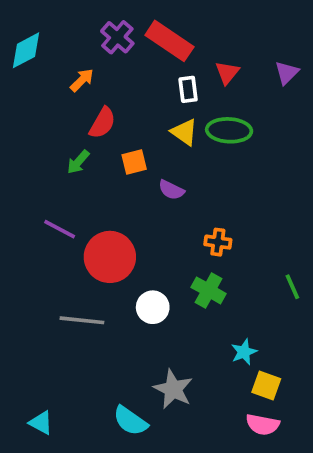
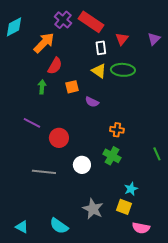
orange arrow: (82, 80) -> (44, 43), size x1.6
green arrow: (78, 162) -> (42, 87), turned 144
red circle: (110, 257) -> (59, 138), size x0.7
yellow square: (266, 385) -> (124, 207), moved
cyan semicircle: (130, 421) -> (59, 226), moved

